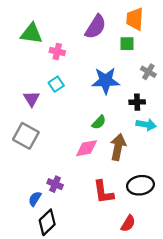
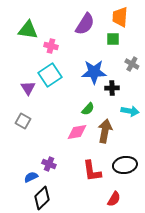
cyan square: (56, 84) -> (50, 75), size x1.6
black cross: (137, 102) -> (112, 88), moved
gray square: (26, 136) -> (23, 121), size x0.7
blue semicircle: (35, 199) -> (31, 177), turned 32

